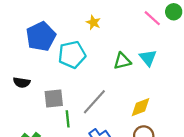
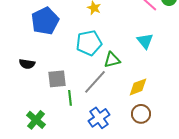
cyan pentagon: (72, 55) -> (89, 43), moved
green triangle: (122, 61) -> (112, 60), moved

